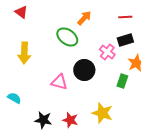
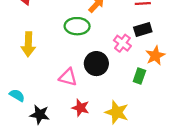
green ellipse: (67, 37) -> (77, 26), turned -35
black star: (43, 120) -> (40, 115), moved
red star: (70, 120) -> (80, 108), moved

